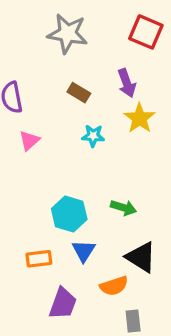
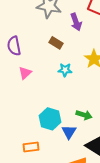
purple arrow: (127, 83) -> (76, 22), moved
blue triangle: (84, 251) -> (69, 132), moved

